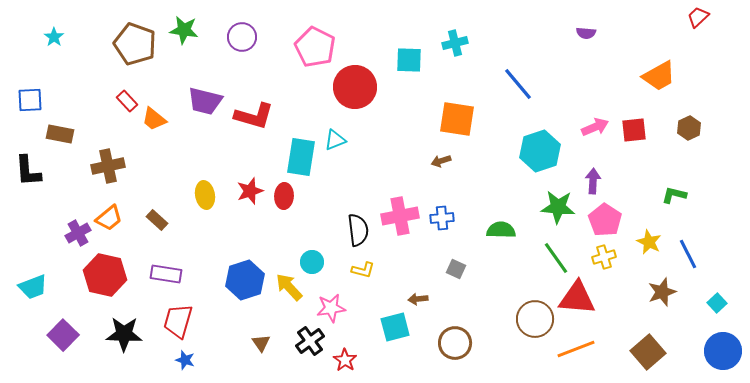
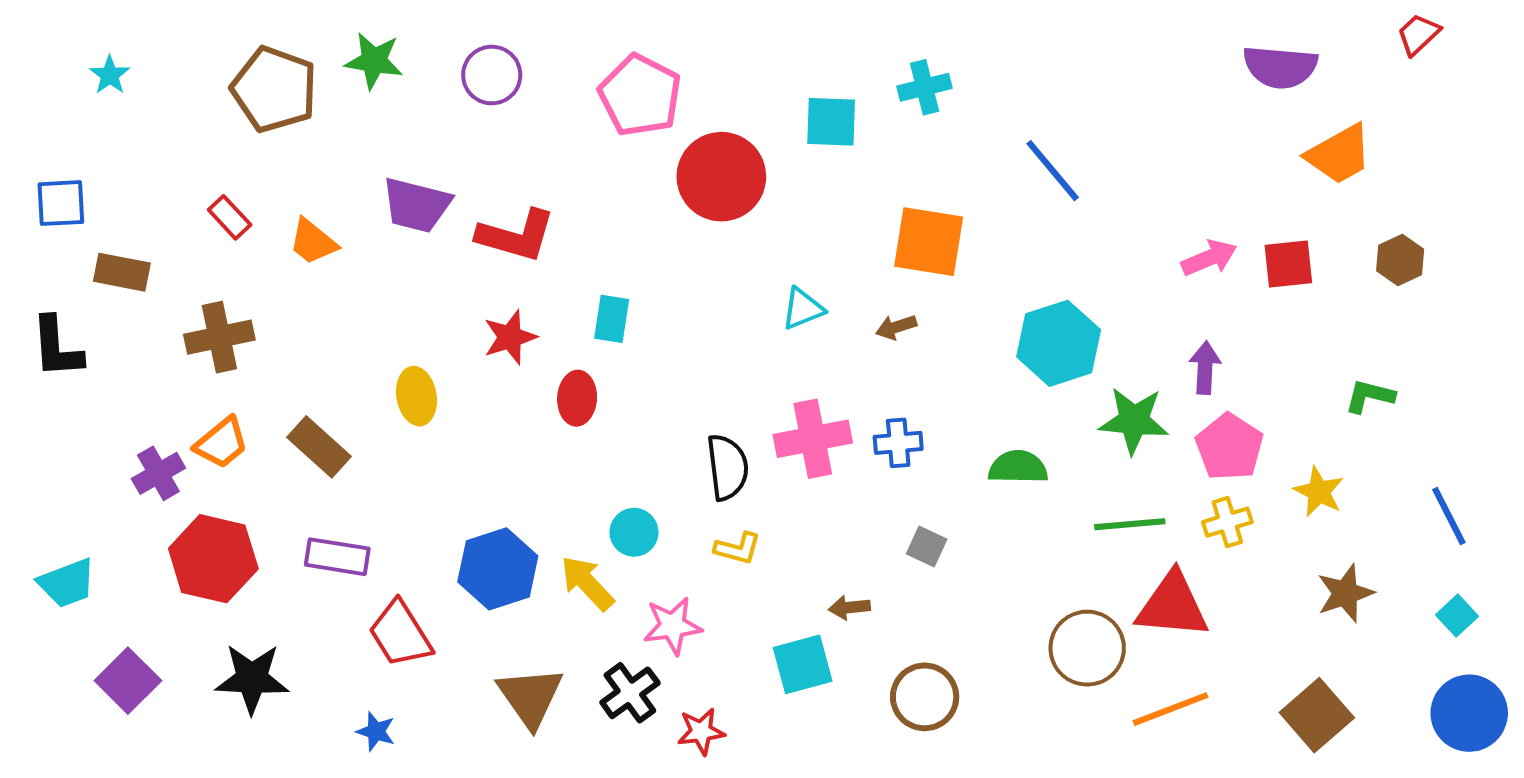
purple semicircle: (586, 33) -> (1280, 67), moved, size x1.8
red rectangle: (127, 101) -> (230, 217), moved
cyan triangle: (335, 140) -> (803, 309), moved
cyan hexagon: (540, 151) -> (1059, 343), moved
cyan rectangle: (301, 157) -> (612, 319), size x0.6
red star: (250, 191) -> (510, 337), moved
brown rectangle: (157, 220) -> (319, 447), size x1.4
blue line: (688, 254) -> (1449, 516), moved
green line: (556, 258) -> (1130, 524), turned -60
red trapezoid: (178, 321) -> (400, 634), moved, turned -48
brown triangle: (261, 343) -> (530, 697), size x1.8
red star: (345, 360) -> (701, 731), turned 30

